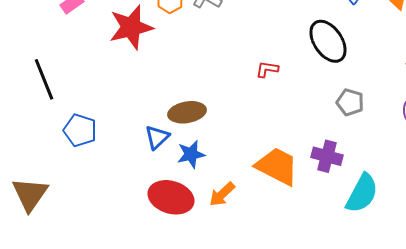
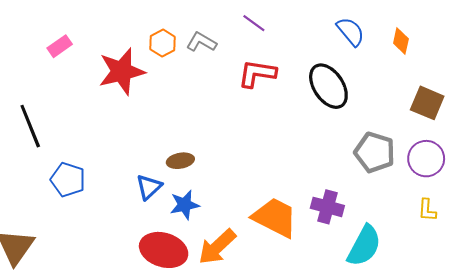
red L-shape: (267, 69) -> (257, 74), moved, size x1.6
gray pentagon: (350, 102) -> (375, 152), moved, size x1.4
brown ellipse: (187, 112) -> (180, 161), size x0.7
orange arrow: (222, 194) -> (217, 247), size x1.4

